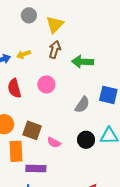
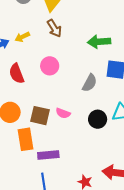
brown arrow: (55, 50) -> (54, 28), turned 138
green arrow: (83, 62) -> (99, 42), moved
pink semicircle: (54, 143) -> (63, 113), moved

